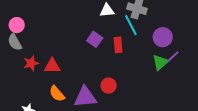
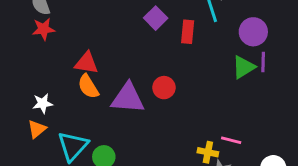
purple line: (173, 57) -> (263, 62), turned -56
red star: (31, 63) -> (43, 29), moved
red triangle: (52, 66) -> (86, 63), moved

